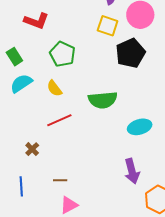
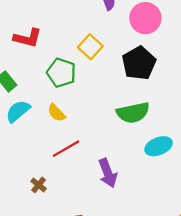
yellow square: (108, 26) -> (90, 47), moved, turned 30
green semicircle: (103, 100) -> (133, 113), moved
purple arrow: (132, 171) -> (108, 173), moved

